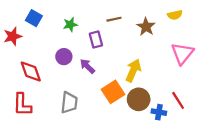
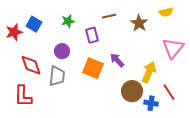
blue square: (34, 18) -> (34, 24), moved
purple arrow: (87, 66) -> (117, 60), moved
yellow arrow: (133, 70) -> (149, 72), moved
orange square: (113, 92) -> (93, 68), moved, turned -35
gray trapezoid: (69, 103) -> (57, 76), moved

